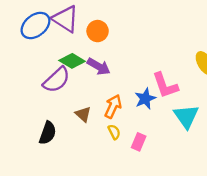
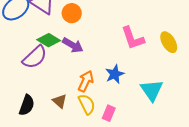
pink L-shape: (165, 85) -> (133, 38), moved
brown triangle: (83, 114) -> (60, 101), moved
yellow semicircle: (114, 132) -> (87, 104), size x1.5

